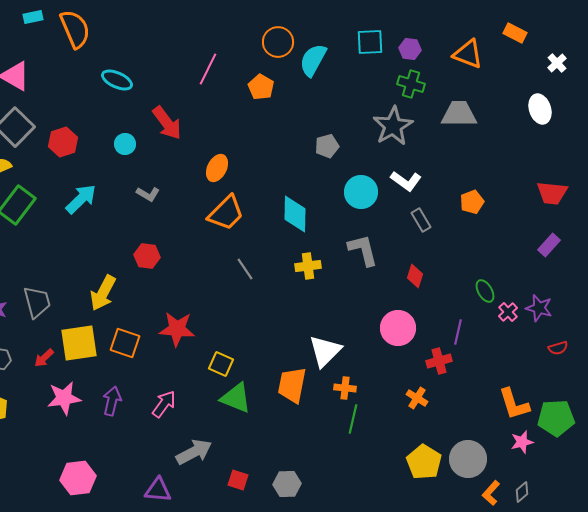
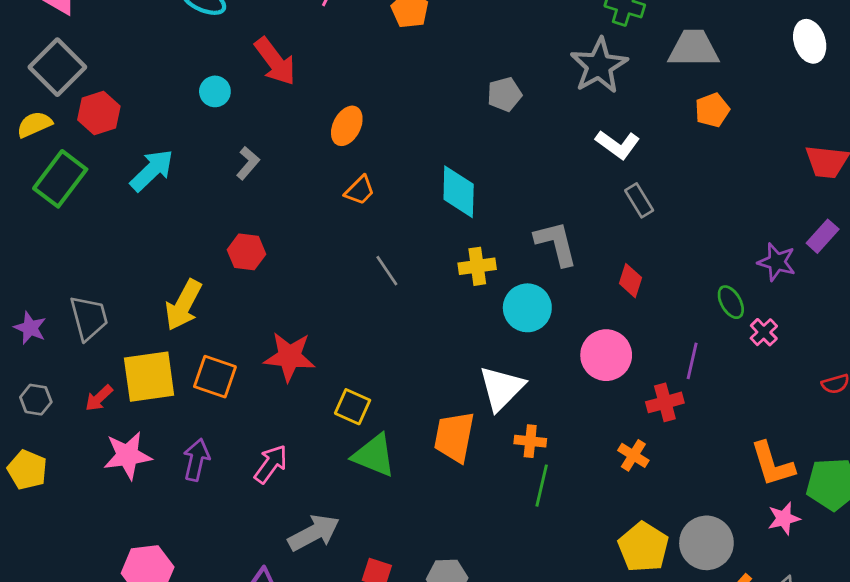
red hexagon: (63, 142) -> (99, 113), moved
cyan circle: (361, 192) -> (527, 308), moved
gray L-shape: (148, 194) -> (248, 163), turned -80
orange pentagon: (472, 202) -> (712, 110), moved
orange trapezoid: (226, 213) -> (360, 190), size x0.6
purple star: (539, 308) -> (777, 262), moved

